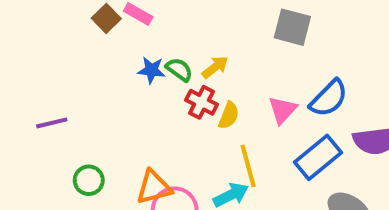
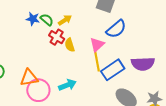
blue semicircle: (329, 98) -> (116, 29), moved
yellow semicircle: (229, 115) -> (70, 45), turned 136
yellow line: (248, 166) -> (97, 61), moved

